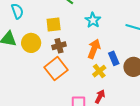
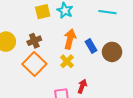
yellow square: (54, 25) -> (43, 12), moved
yellow cross: (99, 71) -> (67, 61), moved

